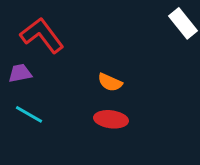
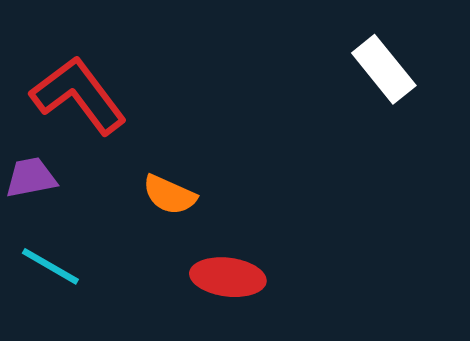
orange semicircle: (110, 82) -> (169, 195), moved

